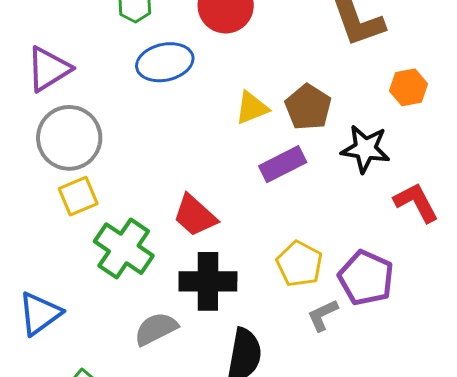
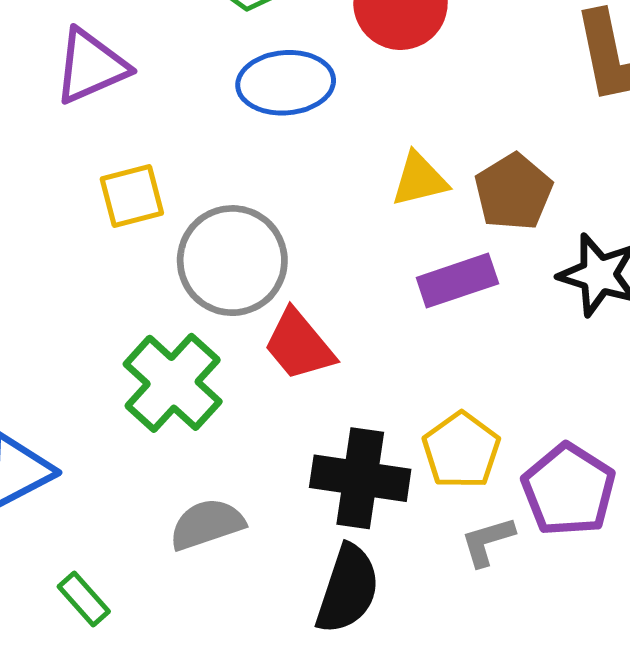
gray circle: (69, 138) -> (232, 261), moved
yellow square: (78, 196) -> (132, 196), moved
black cross: (208, 281) -> (360, 478), moved

